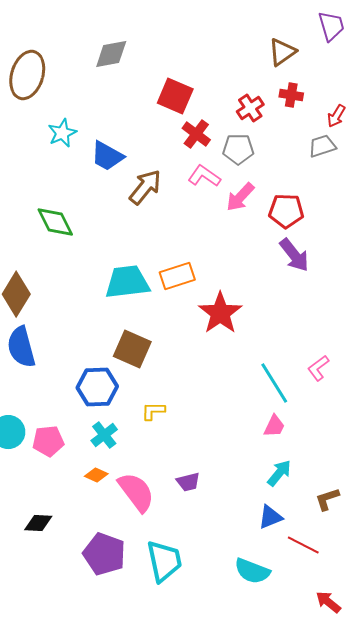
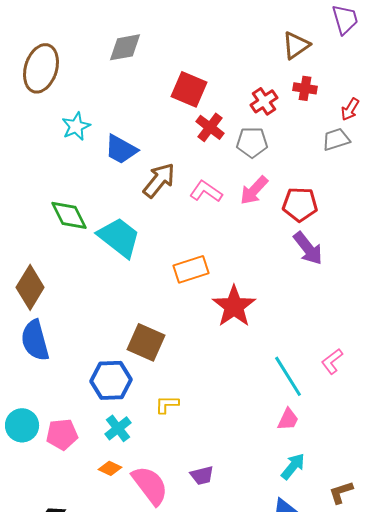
pink L-shape: (204, 176) -> (206, 191), moved
cyan trapezoid: (127, 282) -> (119, 237), moved, turned 45

